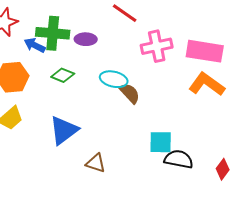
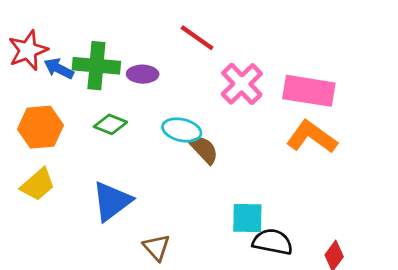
blue arrow: (35, 45) -> (59, 68), moved
pink cross: (157, 46) -> (242, 84), turned -32
brown triangle: (96, 163) -> (157, 247), turned 30

